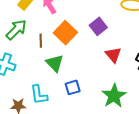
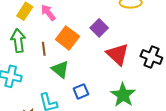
green arrow: (16, 30) -> (18, 41), turned -45
red triangle: (113, 55) -> (118, 54), size x1.4

